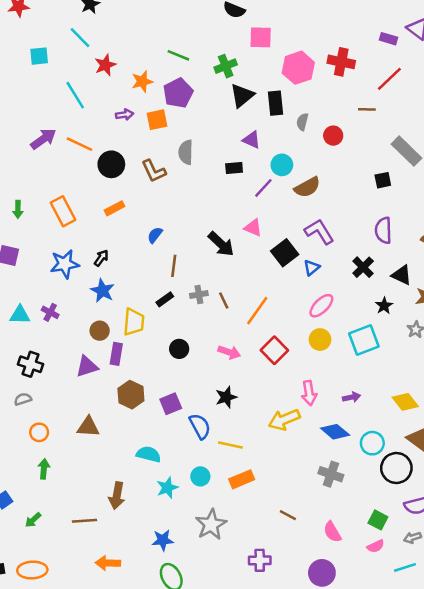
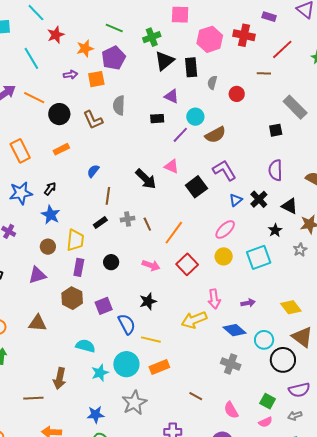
purple rectangle: (389, 39) -> (269, 17), moved
blue triangle: (312, 268) -> (236, 200), moved
purple rectangle: (116, 354) -> (79, 267), moved
cyan circle: (200, 476) -> (126, 364), size x1.6

